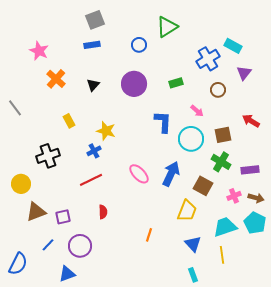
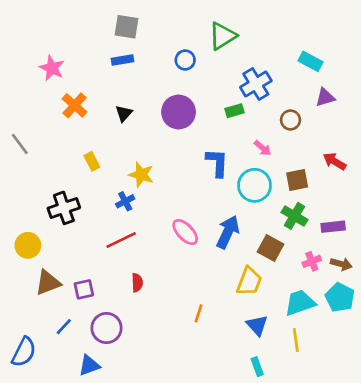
gray square: (95, 20) -> (127, 27), turned 30
blue cross: (208, 59) -> (256, 84), moved
purple triangle: (244, 73) -> (325, 97), turned 35

